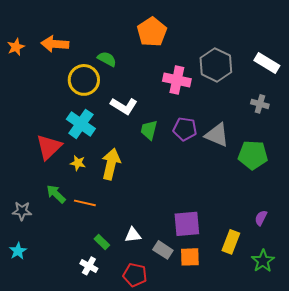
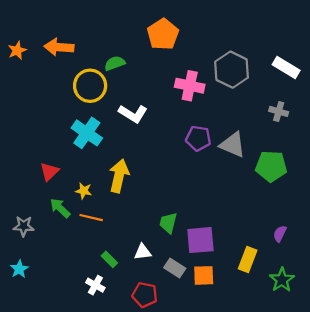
green semicircle: (107, 59) -> (115, 63), turned -48
green trapezoid: (149, 130) -> (168, 223), moved
red triangle: (49, 147) -> (49, 171), moved, size x0.7
yellow star: (78, 163) -> (84, 191), moved

